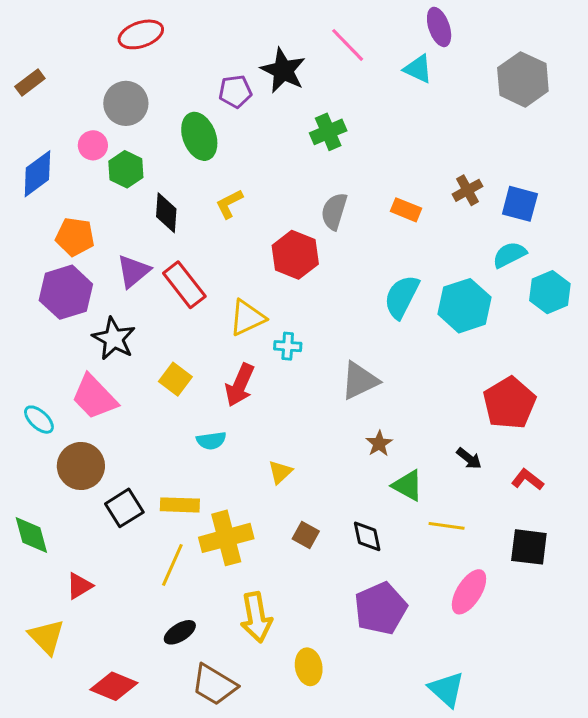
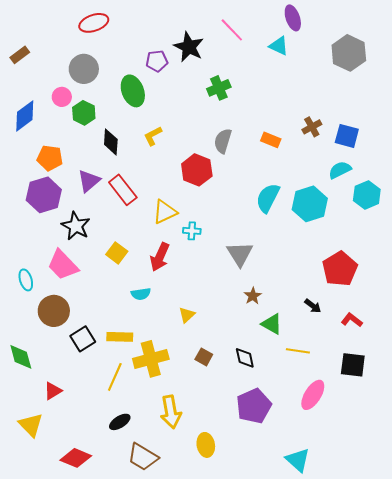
gray triangle: (360, 381) -> (240, 254), turned -36
cyan ellipse: (39, 420) -> (26, 280), turned 30

